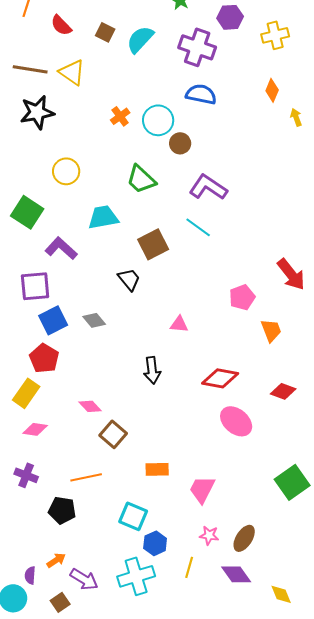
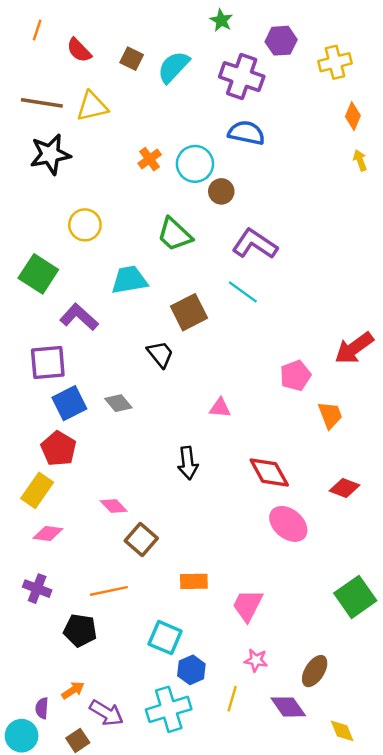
yellow triangle: (72, 72) -> (92, 106), turned -48
orange diamond: (272, 90) -> (353, 116), moved
red arrow: (291, 274) -> (354, 348), turned 92
red diamond: (220, 378) -> (269, 473), turned 51
brown ellipse: (244, 538) -> (315, 671), moved

